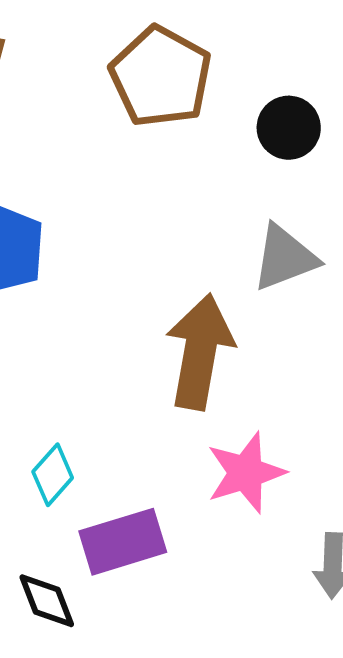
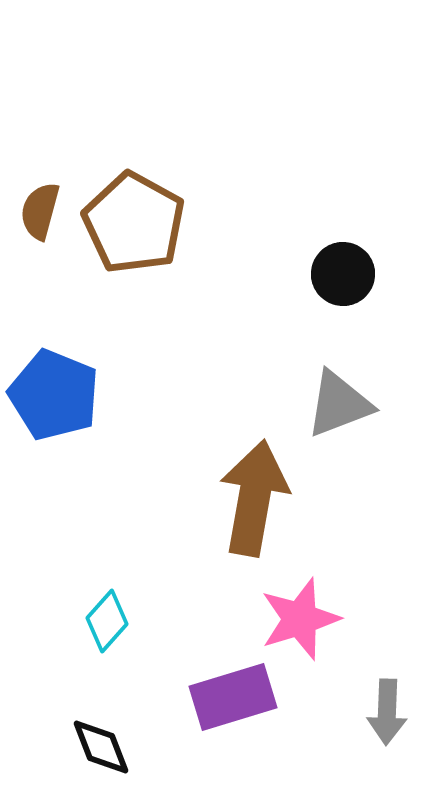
brown pentagon: (161, 77) -> (134, 223), moved
purple rectangle: (123, 542) -> (233, 697), moved

